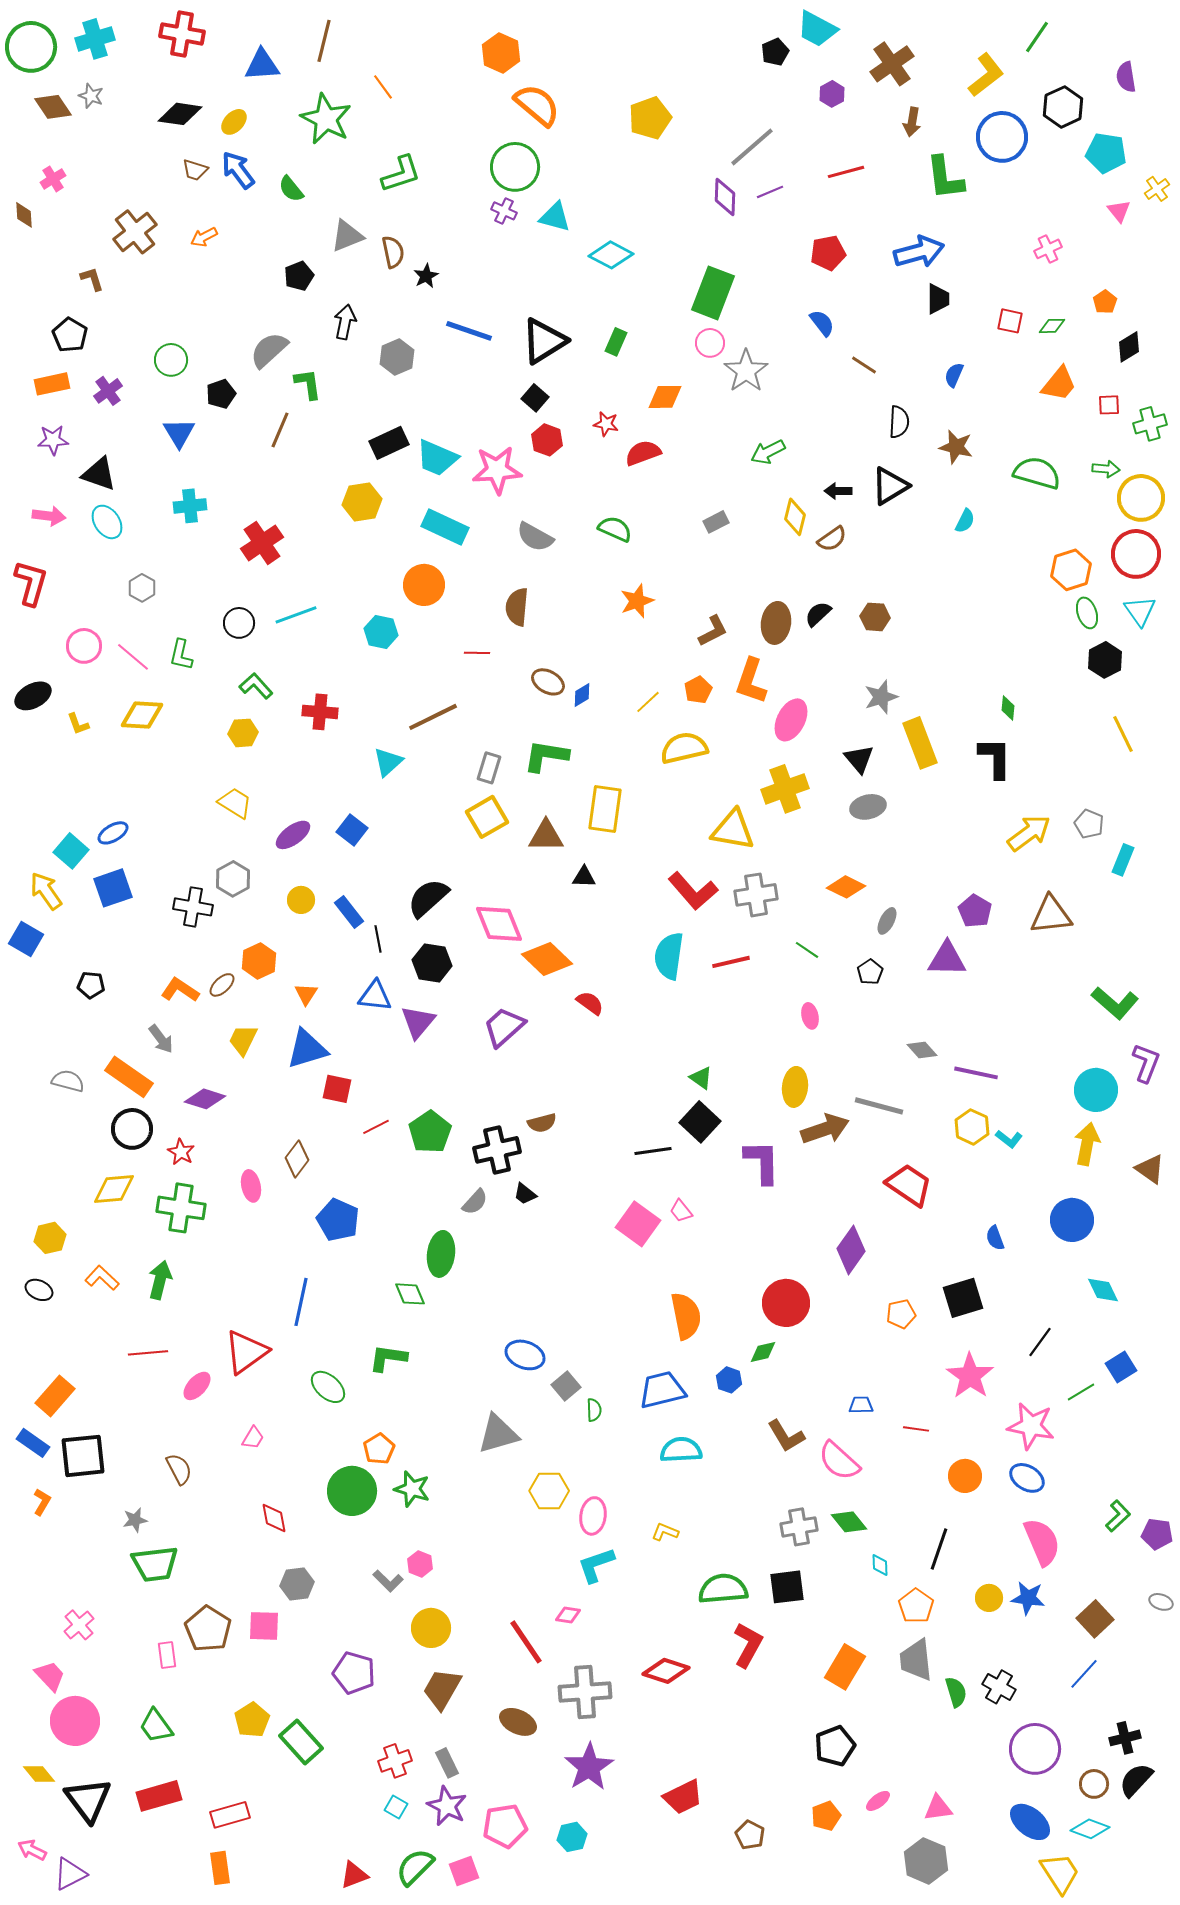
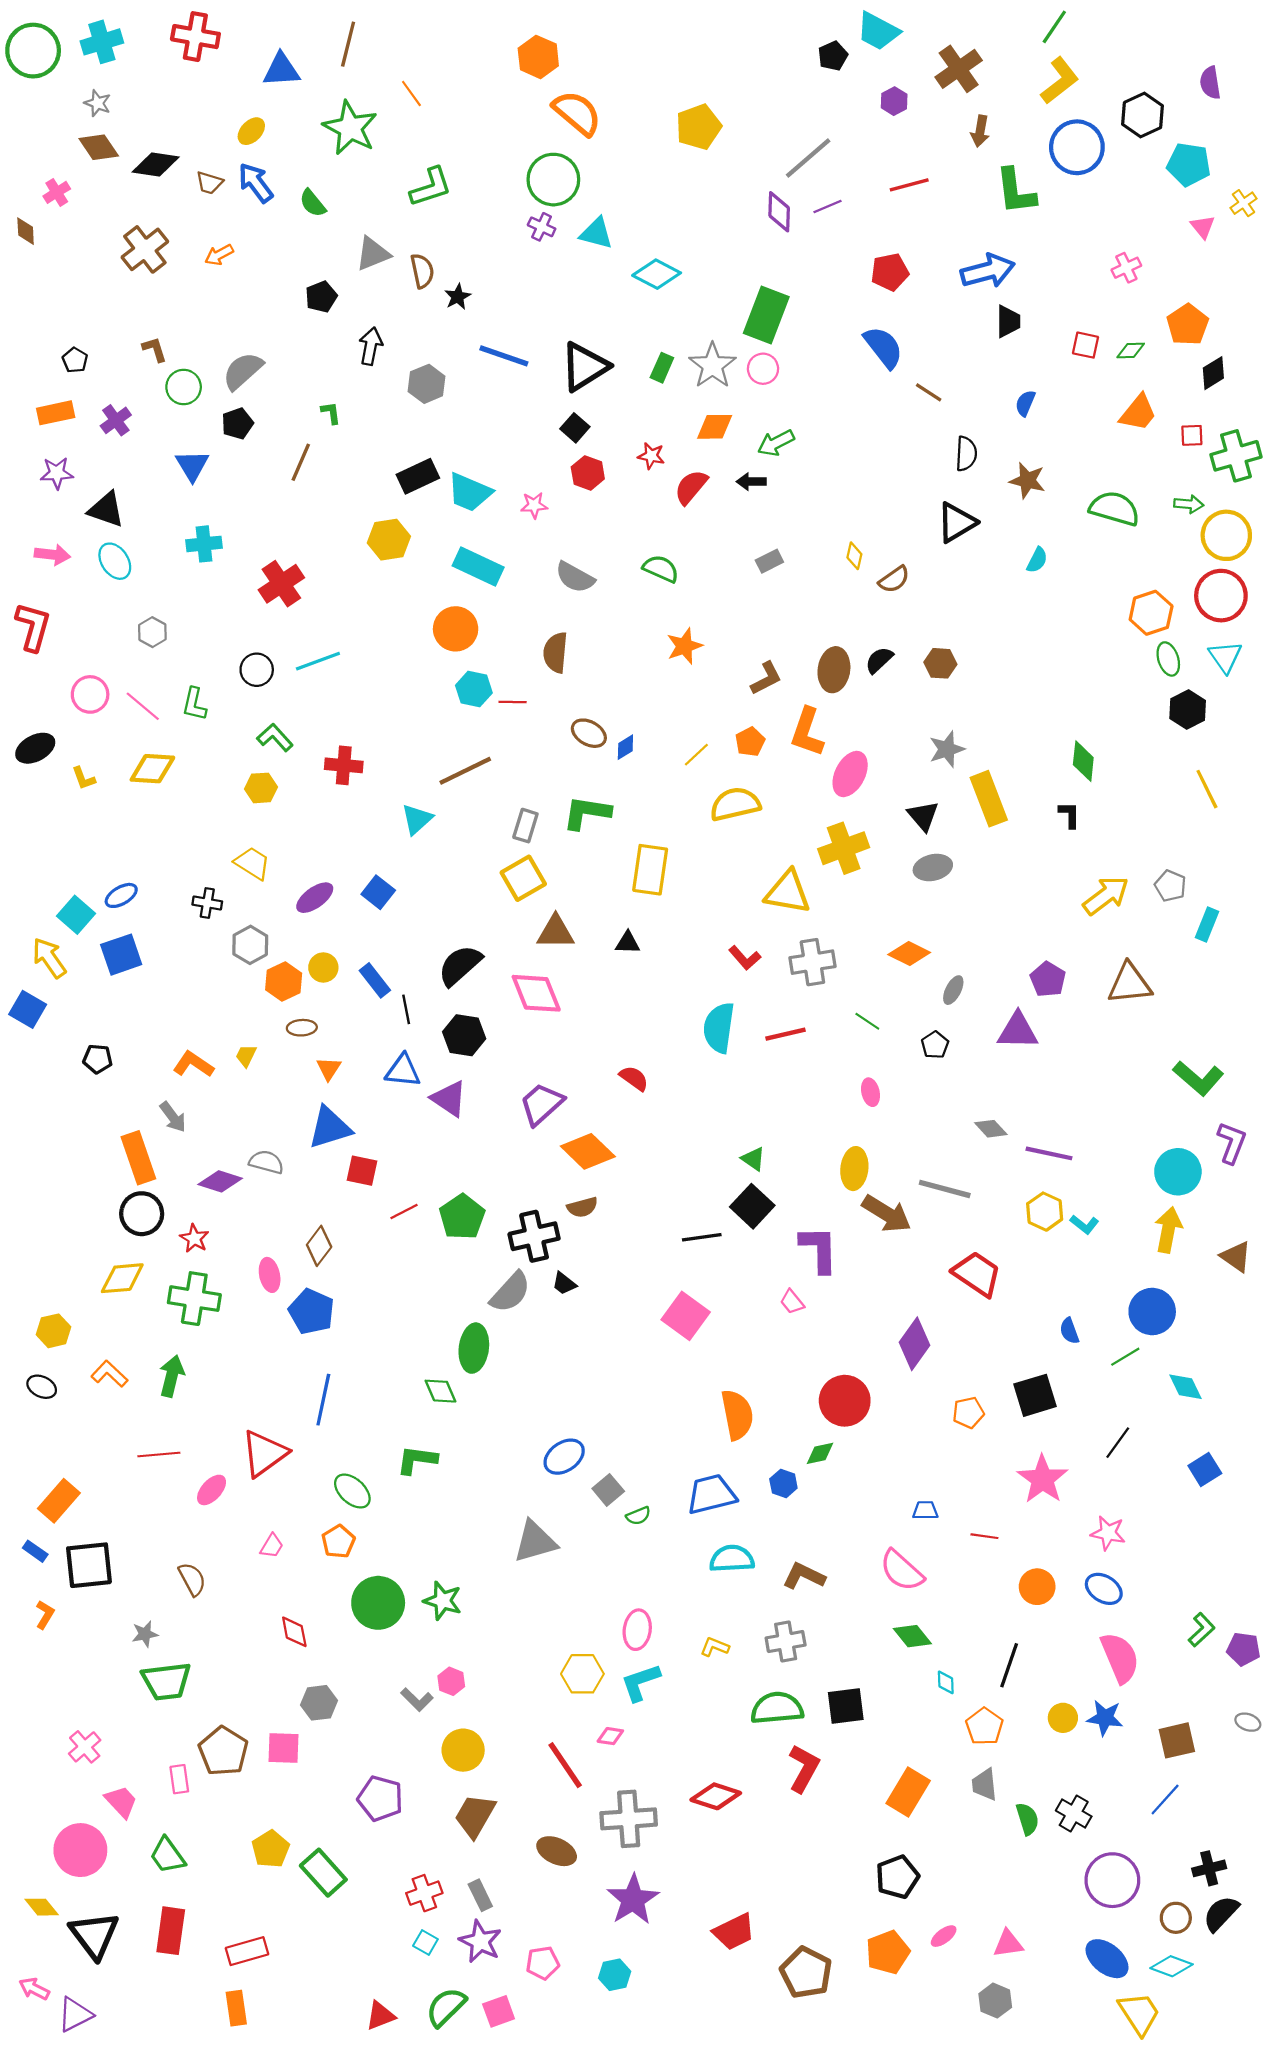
green line: (1037, 37) -> (1054, 27), moved
brown diamond: (53, 107) -> (99, 147), moved
black diamond: (180, 114) -> (156, 164), moved
brown L-shape: (92, 279) -> (155, 349), moved
orange pentagon: (1105, 302) -> (1188, 325), size x1.6
blue semicircle: (822, 323) -> (883, 347), size x1.5
black pentagon: (70, 335) -> (75, 360), size x0.7
gray semicircle: (269, 350) -> (243, 371), moved
gray star: (746, 371) -> (712, 365), moved
green L-shape: (308, 384) -> (331, 413), size x0.7
green cross: (1150, 424) -> (1236, 456), size x1.4
green arrow: (768, 452) -> (776, 443), moved
red semicircle: (643, 453) -> (691, 487), turned -30
pink star: (497, 470) -> (534, 505), size x0.5
black arrow: (838, 491) -> (751, 482), moved
yellow diamond: (795, 517) -> (854, 556), size x0.7
cyan hexagon: (381, 632) -> (474, 689), moved
green diamond: (1008, 708) -> (1083, 761), size x1.5
black L-shape: (995, 758) -> (1069, 815), size x0.6
brown triangle: (546, 836) -> (556, 932), moved
red L-shape: (693, 891) -> (745, 958), size x0.6
black cross: (193, 907) -> (207, 903), moved, size x0.7
orange diamond: (547, 959) -> (588, 1151), moved
orange hexagon: (259, 961) -> (284, 981), moved
brown ellipse: (222, 985) -> (302, 1028), moved, turned 40
purple triangle: (418, 1022) -> (449, 1099), turned -36
yellow trapezoid: (243, 1040) -> (246, 1056), moved, size x0.7
orange rectangle: (129, 1077) -> (138, 1158), turned 36
gray semicircle: (68, 1081) -> (266, 1162), moved
brown arrow: (825, 1129) -> (887, 1214), turned 51
gray semicircle: (475, 1202) -> (510, 1292), size x1.5
pink trapezoid: (681, 1211) -> (792, 1302), moved
blue pentagon: (338, 1220) -> (312, 1311), moved
blue ellipse: (525, 1355) -> (564, 1457), turned -54
green line: (1081, 1392) -> (1125, 1357), moved
green semicircle: (594, 1410) -> (638, 1516), turned 70
pink star: (1031, 1426) -> (1108, 1533), size x0.7
brown L-shape: (786, 1436) -> (804, 1576), moved, turned 147
blue rectangle: (33, 1443) -> (35, 1551), size x0.7
orange pentagon: (379, 1449) -> (338, 1542), moved
yellow hexagon: (549, 1491) -> (582, 1674), moved
gray cross: (799, 1527) -> (786, 1642), moved
brown square: (1095, 1619) -> (1177, 1740), turned 30
gray trapezoid: (916, 1660) -> (984, 1784), size x0.7
pink trapezoid: (50, 1676) -> (121, 1802), moved
red rectangle: (159, 1796) -> (171, 1931), turned -66
orange pentagon: (826, 1816) -> (888, 1952), size x1.4
pink pentagon: (505, 1826) -> (543, 1963), size x0.7
brown pentagon: (750, 1835) -> (806, 1973), size x1.6
gray hexagon: (926, 1861) -> (995, 2001), size x0.7

